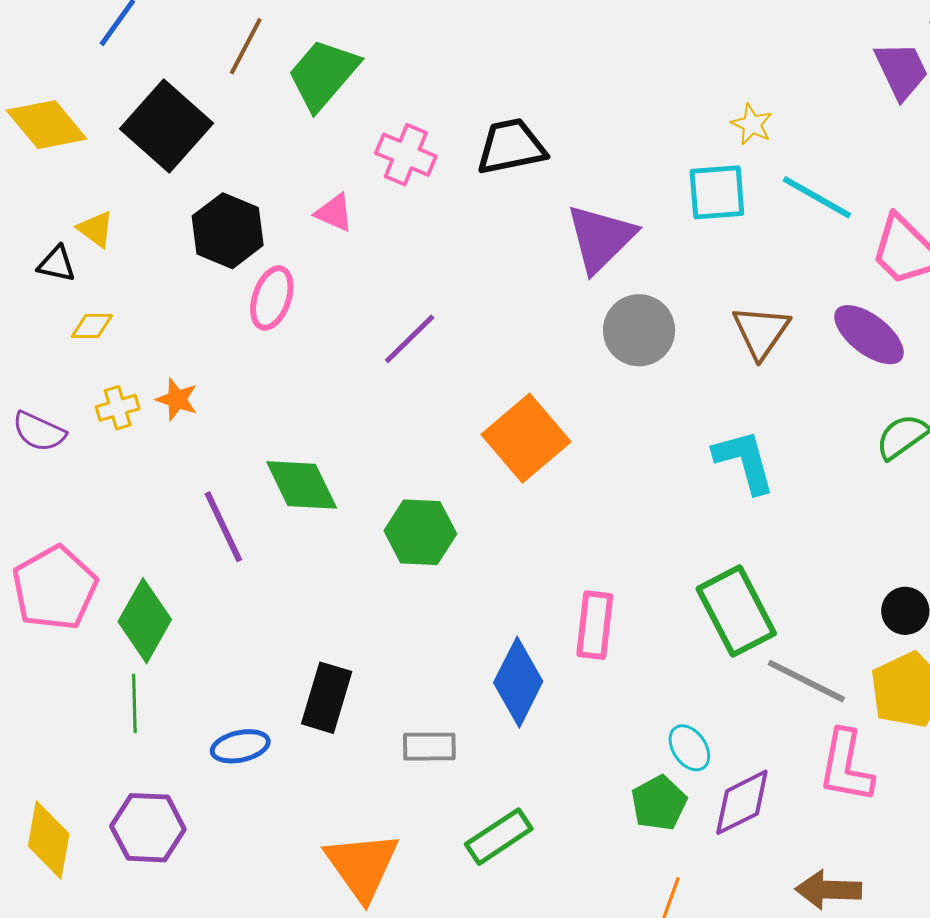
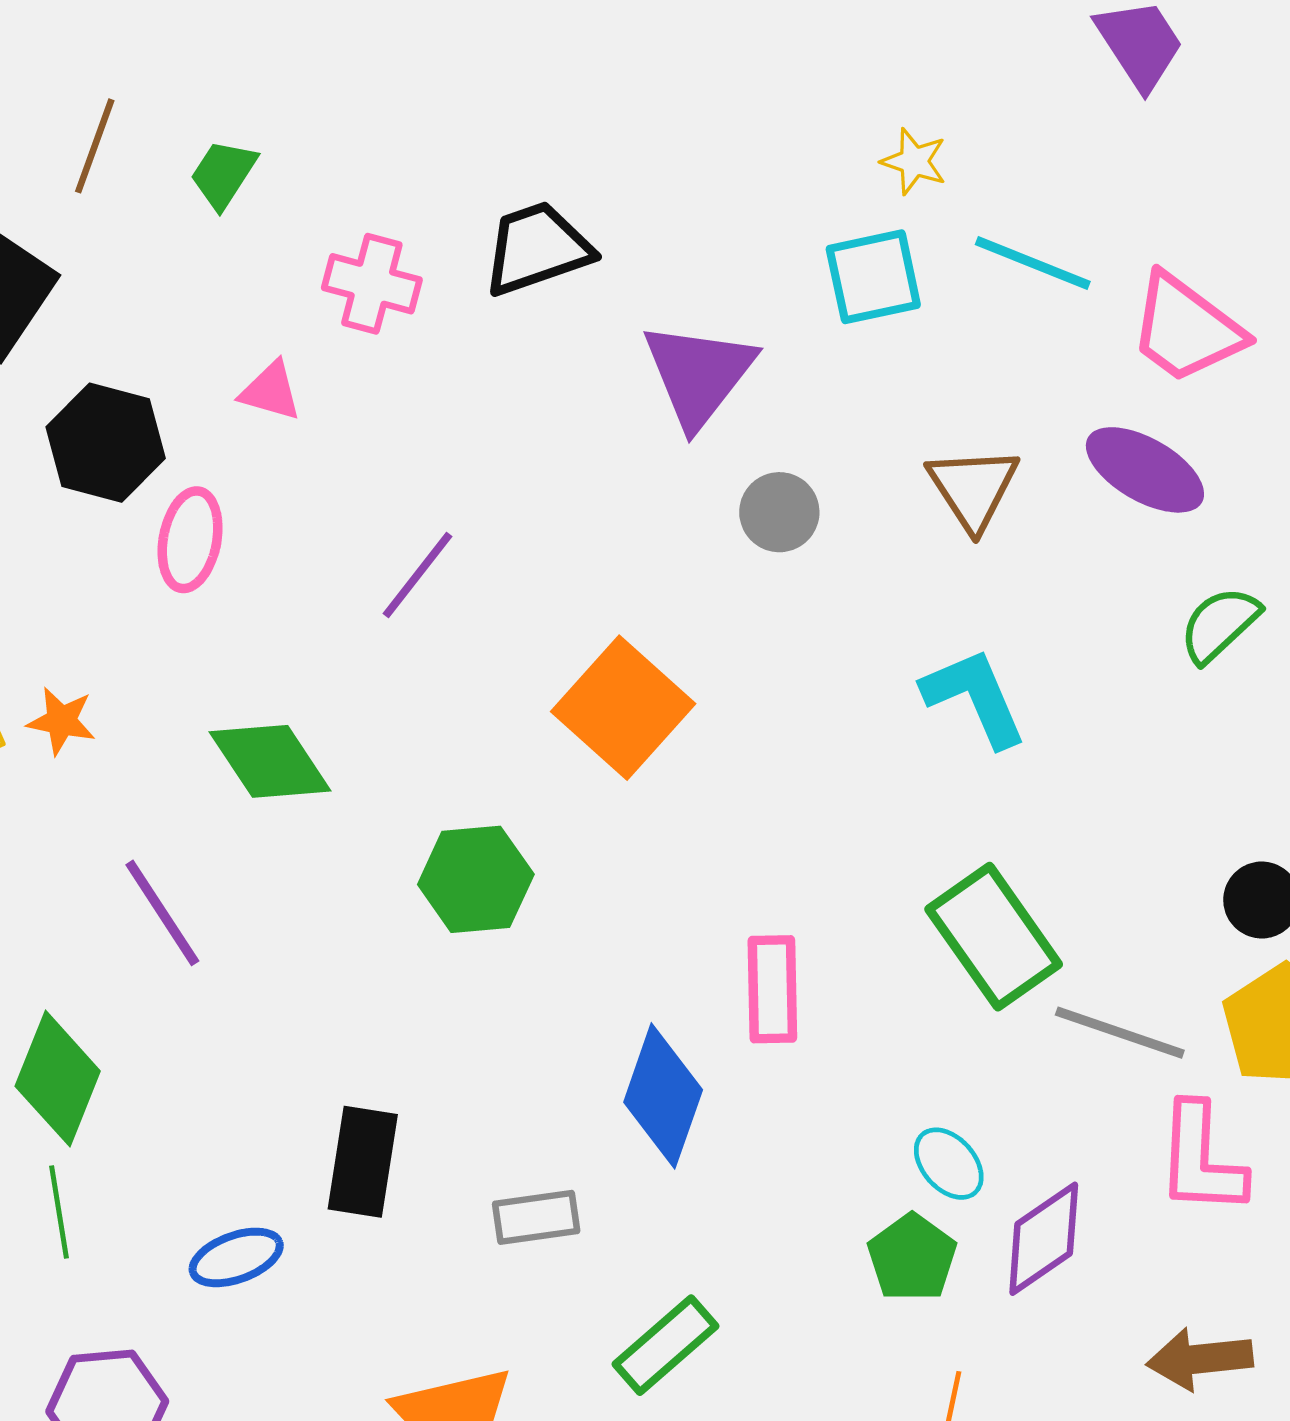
green trapezoid: (323, 74) -> (223, 174), size x0.6
gray circle: (639, 330) -> (779, 512), size x0.7
green diamond: (302, 485) -> (270, 761), moved

